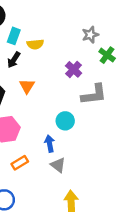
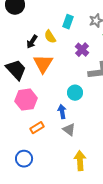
cyan rectangle: (14, 36) -> (68, 22), moved
yellow semicircle: (35, 44) -> (50, 37), moved, turned 64
orange triangle: (27, 86) -> (43, 64), size x1.5

